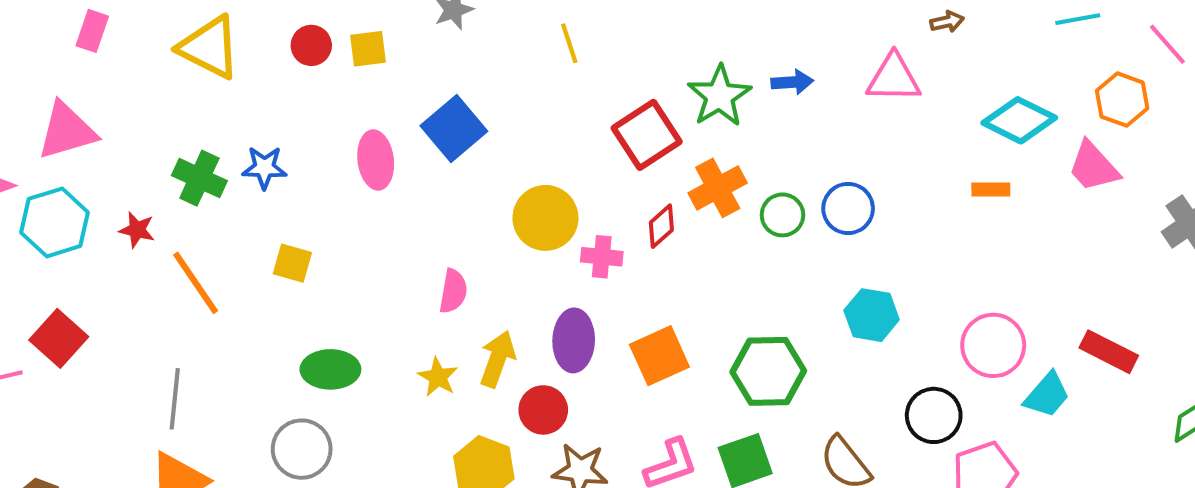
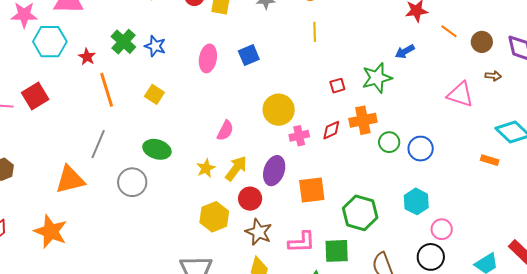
blue arrow: (792, 82) -> (405, 51), moved, turned 138
blue square: (454, 129) -> (249, 55), size x0.7
red square: (647, 135) -> (337, 86), size x0.5
pink cross: (602, 257) -> (299, 136), turned -36
pink circle: (993, 345) -> (442, 229), moved, size x0.7
gray line: (175, 399) -> (98, 144), moved

